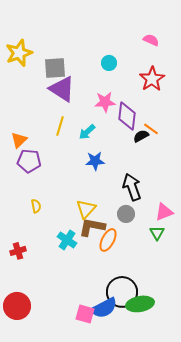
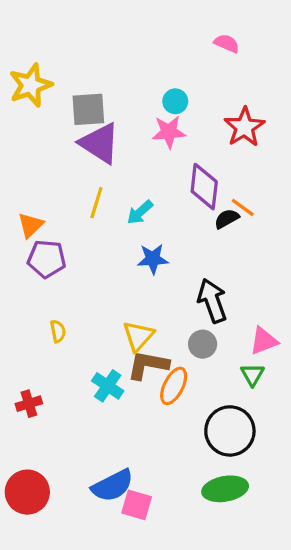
pink semicircle: (151, 40) -> (227, 43), moved
pink star: (105, 102) -> (169, 132), moved
black circle: (122, 292) -> (230, 431), moved
blue semicircle: (104, 308) -> (113, 486), moved

